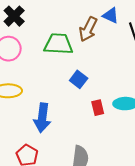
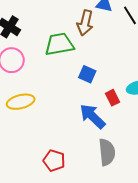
blue arrow: (42, 118) -> (92, 116), moved, turned 140

